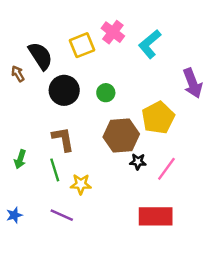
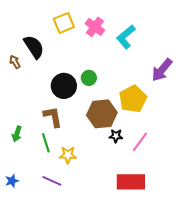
yellow square: (82, 45) -> (64, 23), moved
purple arrow: (193, 83) -> (162, 70), turned 60
black circle: (64, 90) -> (64, 86), moved

